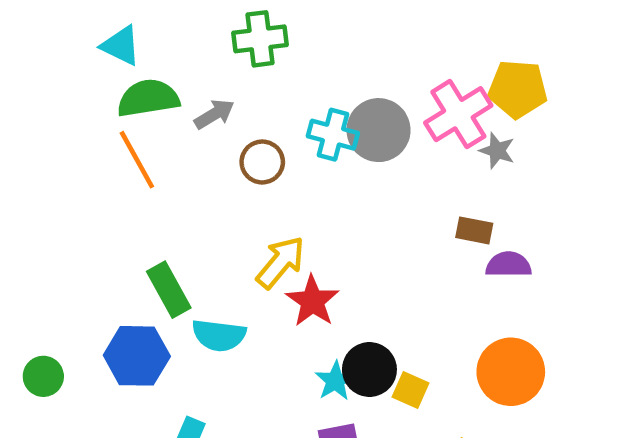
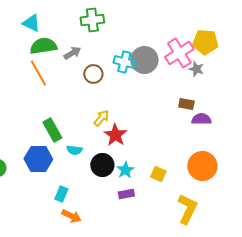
yellow arrow: (280, 262) -> (101, 118), size x0.7
cyan semicircle: (219, 335) -> (74, 150), size x0.7
black circle: (369, 370) -> (102, 165), moved

